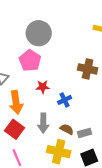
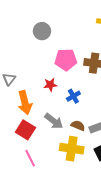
gray circle: (39, 33) -> (42, 31), size x0.7
pink pentagon: (30, 60) -> (66, 60), moved, turned -30
gray arrow: (43, 123) -> (54, 121), turned -48

